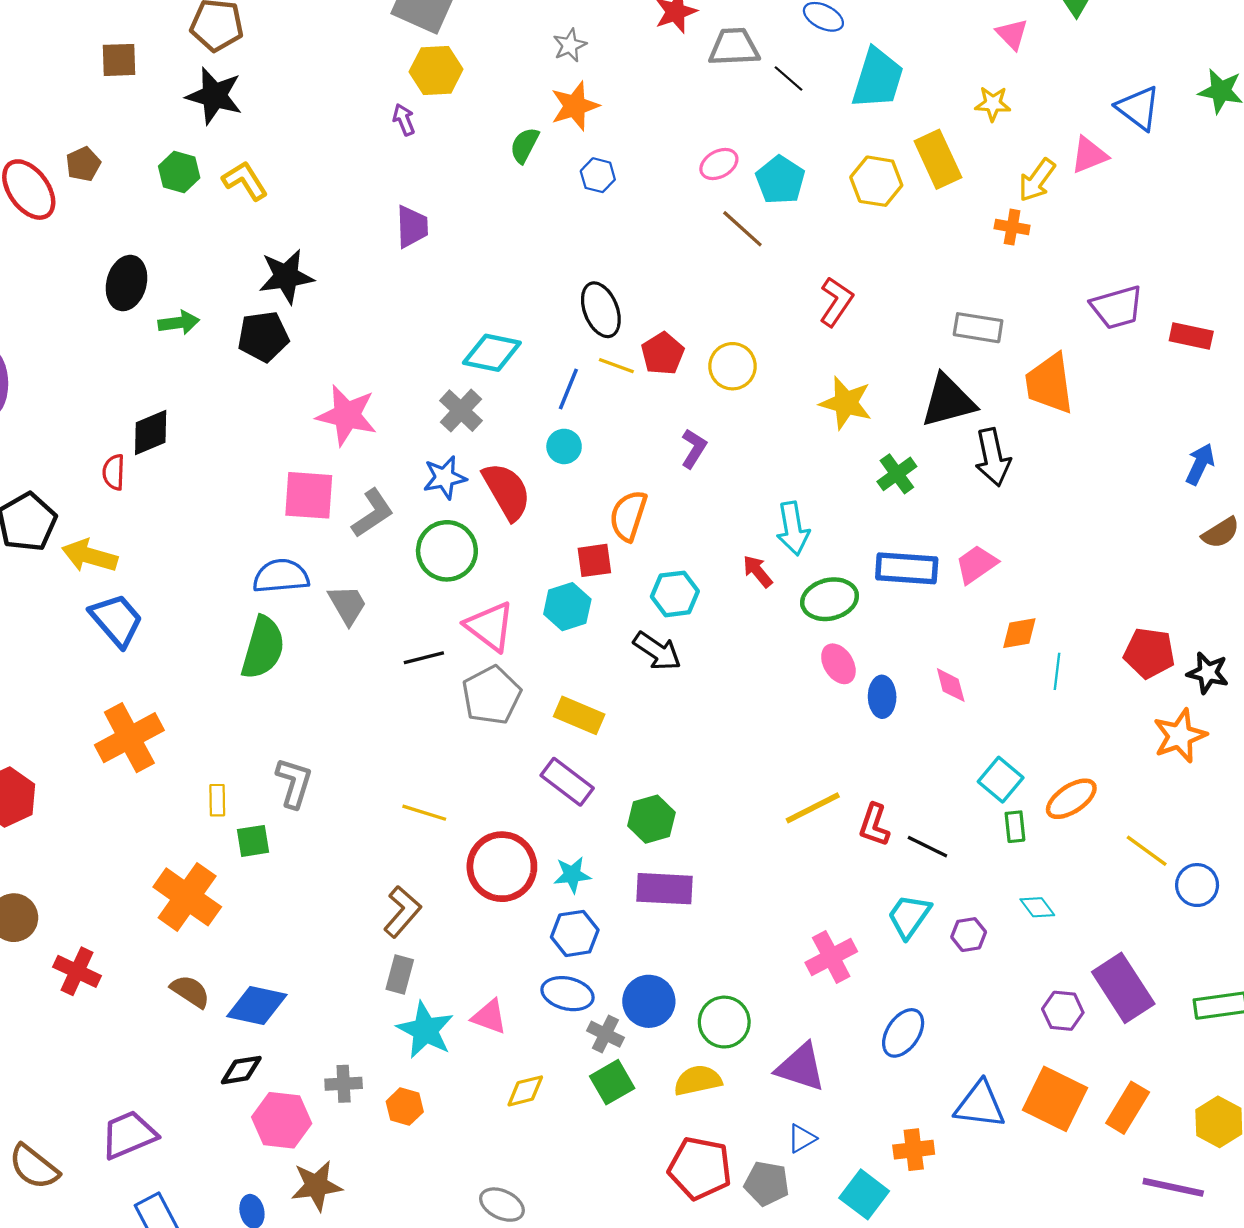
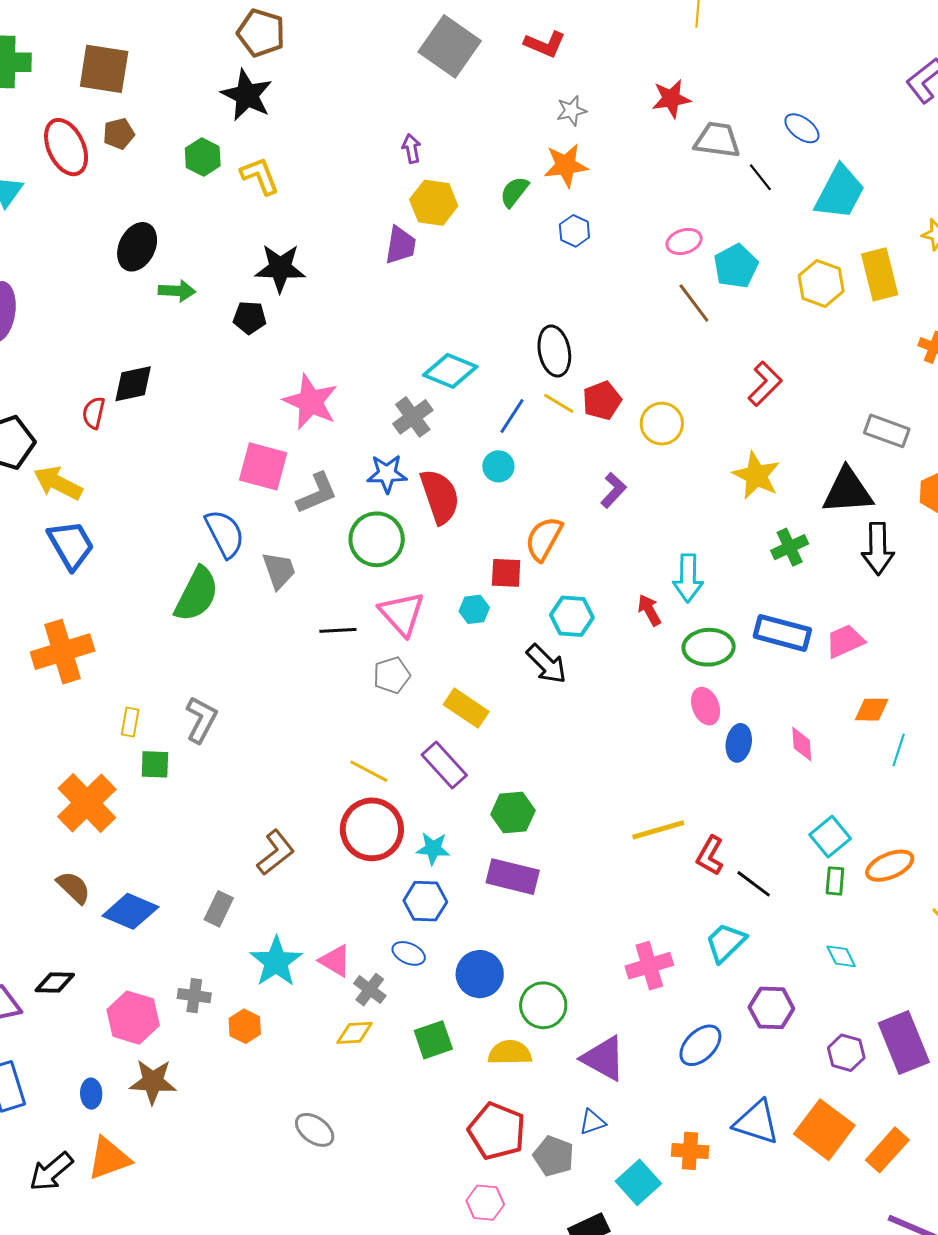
brown square: (119, 60) -> (104, 69), moved, size x1.5
yellow hexagon: (436, 71) -> (434, 203), moved
black pentagon: (263, 337) -> (250, 318), size x0.7
blue semicircle: (281, 576) -> (225, 534), turned 57
cyan hexagon: (567, 607) -> (474, 609), size x0.7
gray pentagon: (492, 695) -> (392, 675), size x0.7
yellow line: (424, 813) -> (369, 771), moved
purple hexagon: (969, 935) -> (771, 1008), moved, size x1.4
gray rectangle: (400, 974) -> (219, 909), moved
blue ellipse: (567, 994) -> (409, 953), size x0.7
gray cross: (605, 1034) -> (370, 990), moved
black diamond: (241, 1070) -> (55, 983), moved

